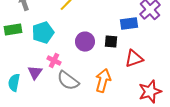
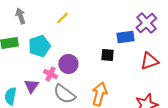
purple circle: (85, 42) -> (68, 64), moved
red triangle: (134, 59) -> (149, 61), moved

